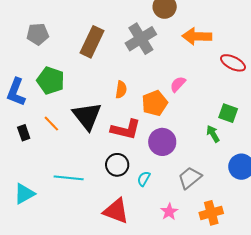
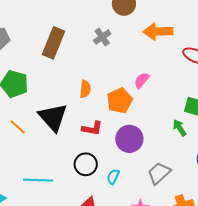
gray cross: (141, 39) -> (102, 37), size x0.6
red L-shape: (126, 129) -> (92, 128), size x0.7

